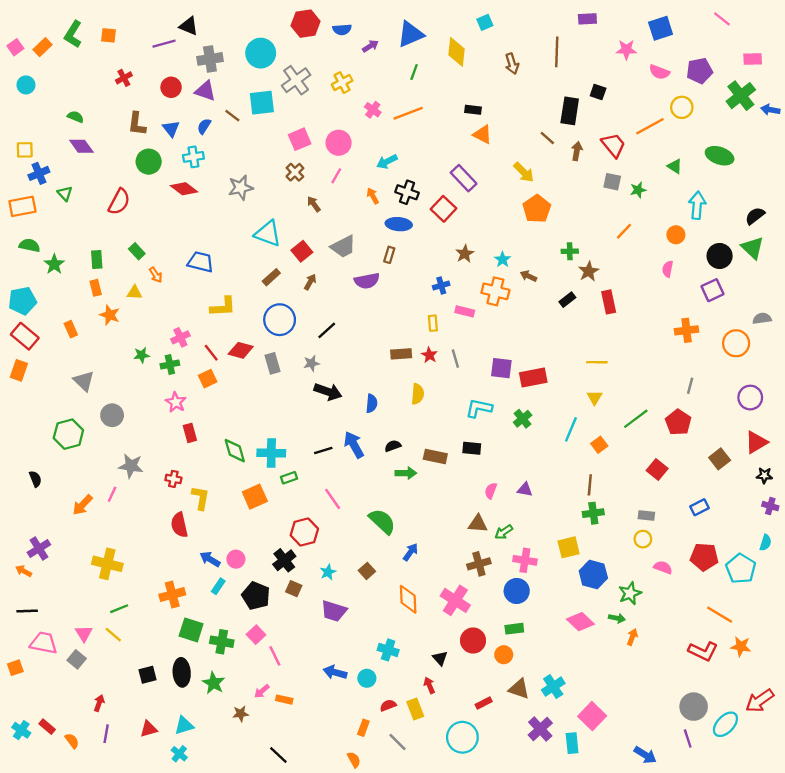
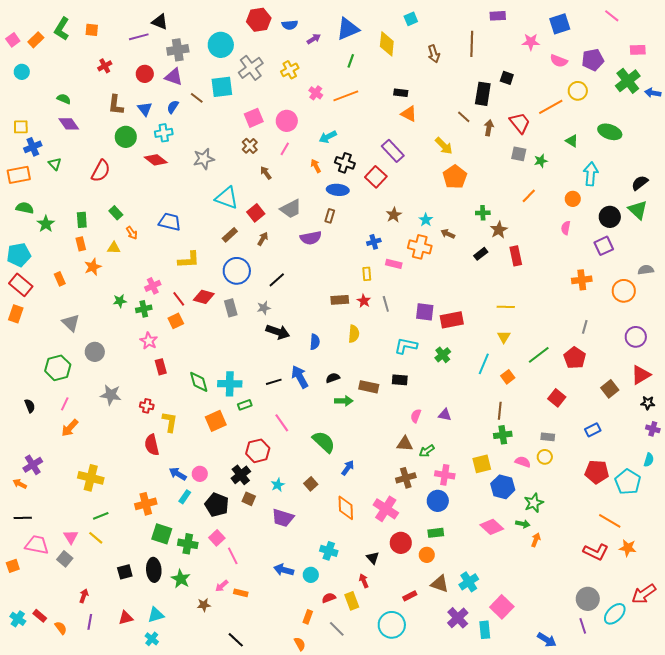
orange star: (110, 315) -> (93, 267), turned 30
pink line: (112, 494) -> (65, 404), moved
pink semicircle: (663, 567) -> (523, 462), moved

